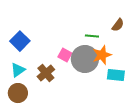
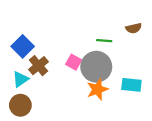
brown semicircle: (118, 25) -> (134, 28), turned 40
orange star: (102, 55) -> (97, 89), moved
brown cross: (46, 73) -> (39, 66), moved

